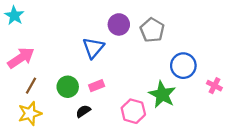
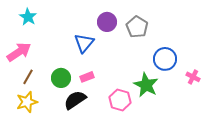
cyan star: (14, 16) -> (28, 17), moved
black semicircle: (83, 111) -> (75, 100), size x1.6

